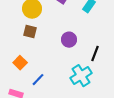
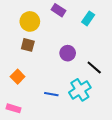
black line: (95, 54) -> (94, 67), turned -70
blue line: (38, 80) -> (51, 94), moved, turned 56

